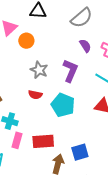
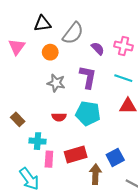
gray semicircle: (82, 18) -> (73, 33), moved
orange circle: (26, 41) -> (50, 52), moved
red semicircle: (35, 95) -> (59, 117), moved

